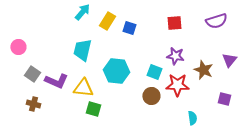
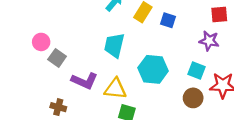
purple star: (175, 56) -> (209, 41), moved
gray square: (32, 74) -> (57, 58), moved

